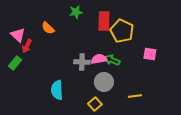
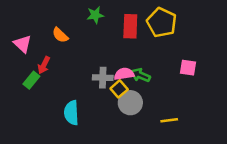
yellow pentagon: (122, 31) -> (162, 22), moved
red arrow: (27, 46) -> (44, 65), moved
green rectangle: (15, 63) -> (31, 80), moved
yellow square: (95, 104) -> (119, 89), moved

